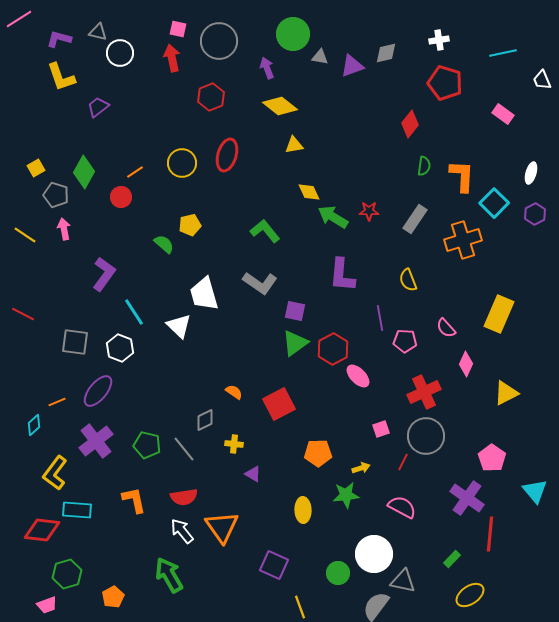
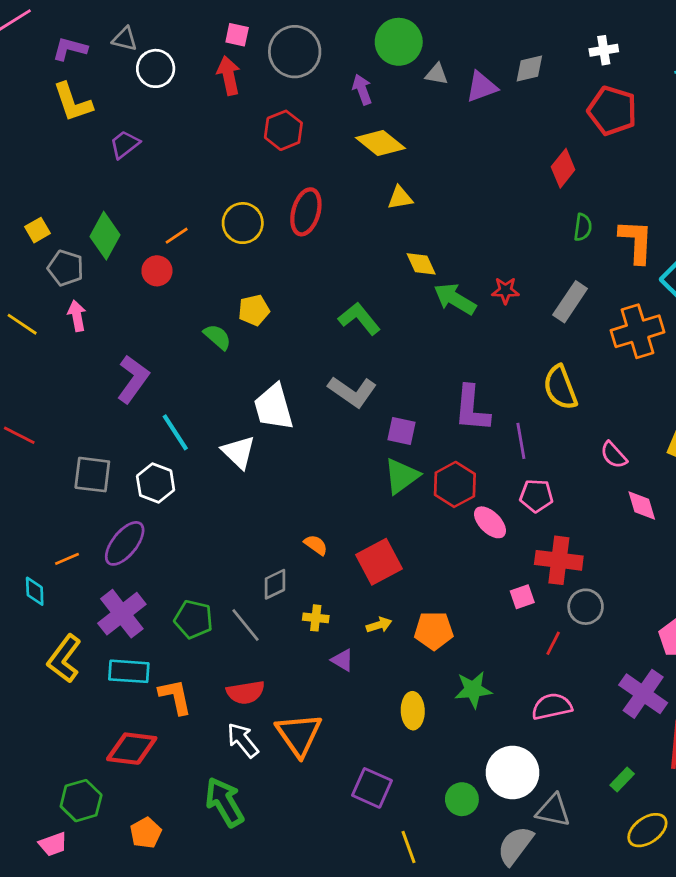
purple L-shape: (342, 275) -> (472, 409), moved
yellow semicircle: (408, 280) -> (560, 387), size x1.4
pink pentagon: (405, 341) -> (536, 496), moved
pink diamond: (466, 364) -> (642, 505), turned -40
red cross: (424, 392) -> (559, 560), moved, turned 32
cyan diamond: (34, 425) -> (35, 591), turned -50
gray circle: (426, 436) -> (586, 607), size x0.7
yellow arrow: (361, 468) -> (379, 625), moved
pink semicircle: (402, 507) -> (552, 706), turned -40
cyan rectangle: (77, 510) -> (129, 671), moved
red diamond: (42, 530) -> (132, 749), moved

